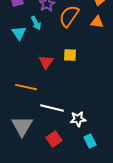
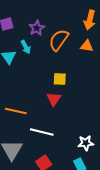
red triangle: (46, 62) -> (54, 99), moved
white star: (78, 119) -> (86, 143), moved

